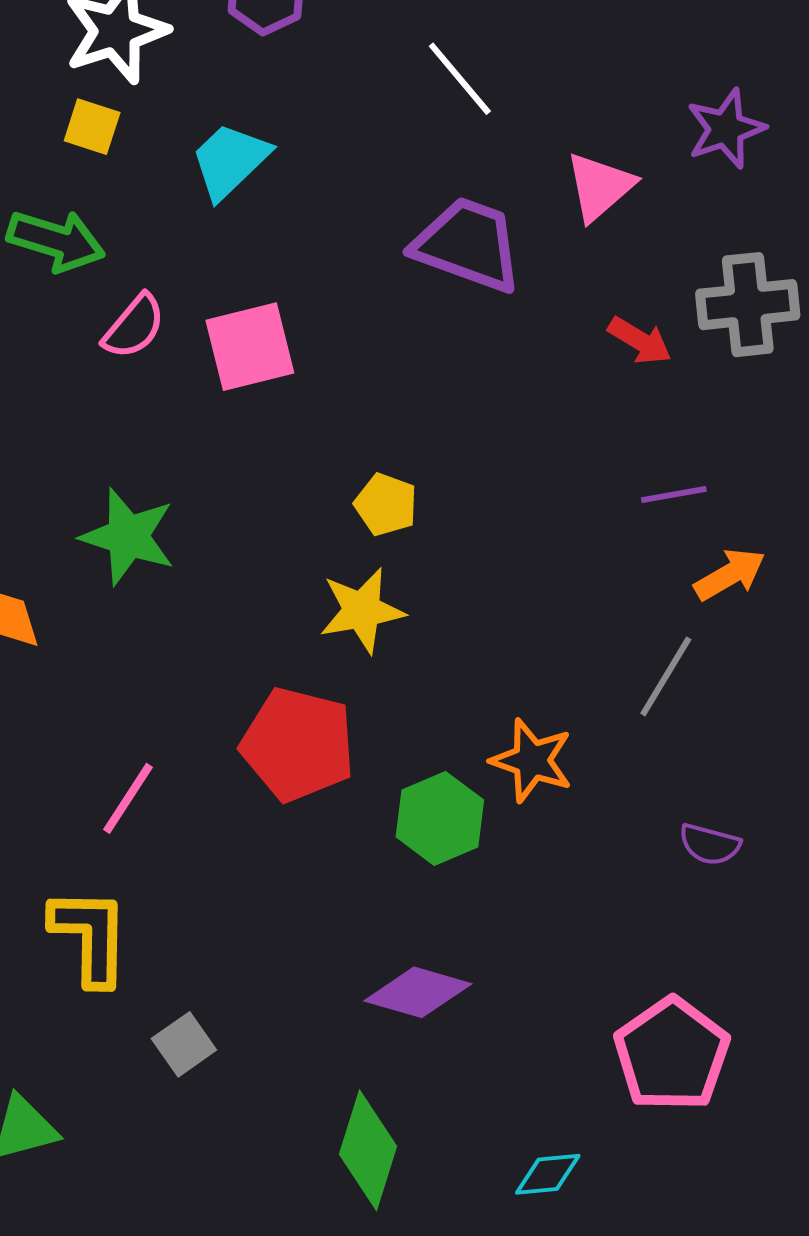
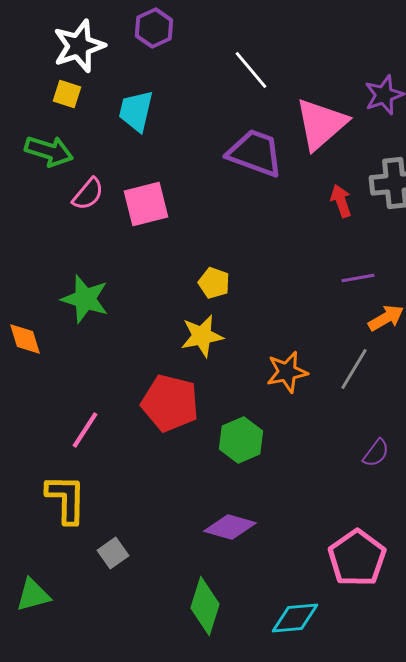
cyan trapezoid: (230, 161) -> (136, 111), turned -33
pink triangle: (600, 187) -> (321, 124), size x1.5
red arrow: (640, 341) -> (341, 201), turned -140
orange star: (532, 760) -> (287, 372), moved, turned -30
purple semicircle: (710, 844) -> (376, 453), turned -68
cyan diamond: (548, 1174) -> (295, 618), size x1.4

